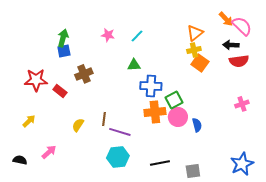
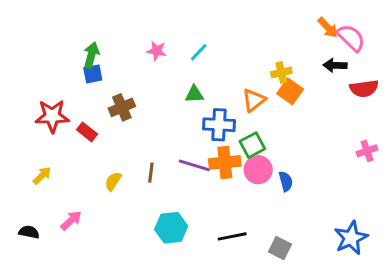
orange triangle: (195, 33) -> (254, 100), moved
red semicircle: (239, 61) -> (364, 88), moved
pink cross: (242, 104) -> (367, 151), moved
purple line: (120, 132) -> (194, 165), moved
gray square: (193, 171) -> (280, 248), turned 35

